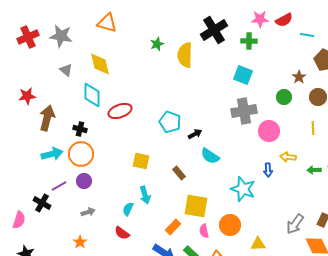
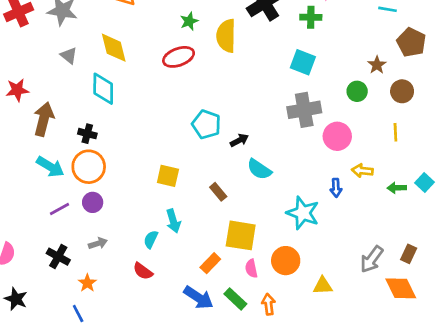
red ellipse: (120, 111) -> (179, 57), moved
cyan arrow: (52, 154) -> (50, 167), turned 45
black cross: (42, 203) -> (58, 257), moved

